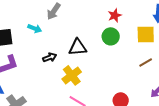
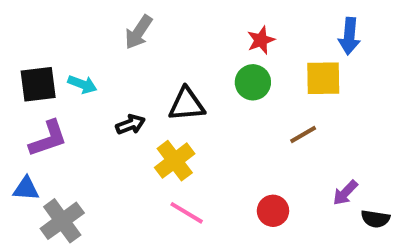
cyan arrow: (35, 28) -> (82, 84), moved
brown line: (146, 62) -> (303, 134), moved

